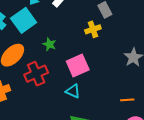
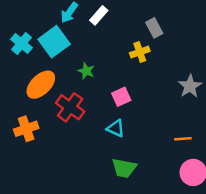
pink square: (78, 66) -> (121, 97), size x0.7
red cross: (36, 74) -> (70, 107), turned -30

